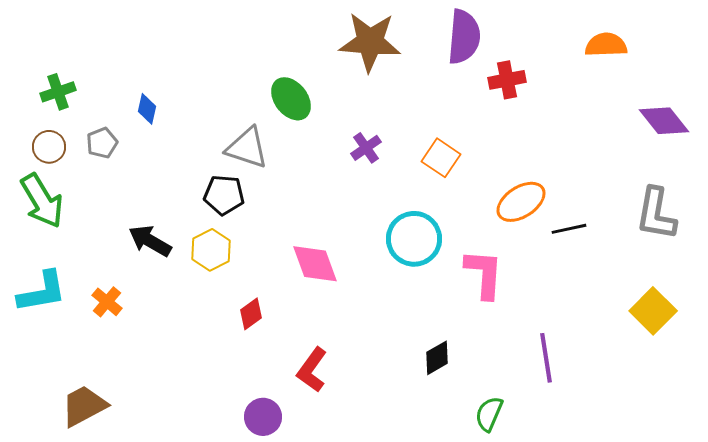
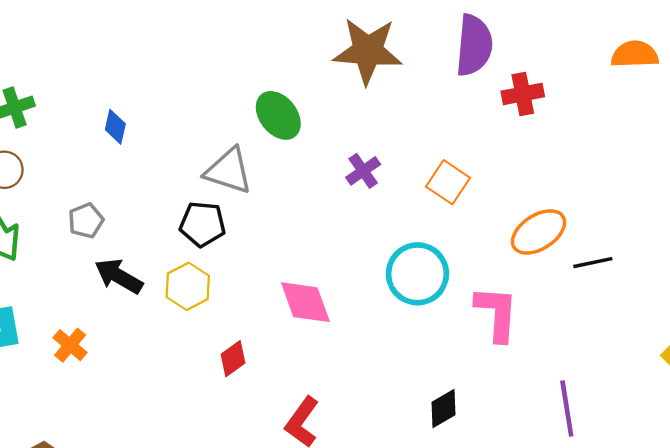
gray pentagon: (102, 143) -> (86, 221), moved

